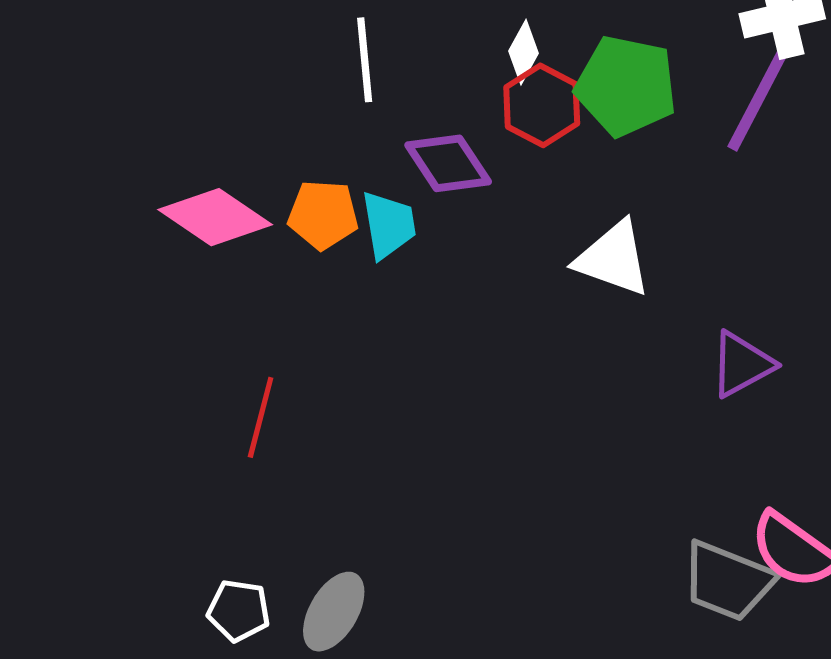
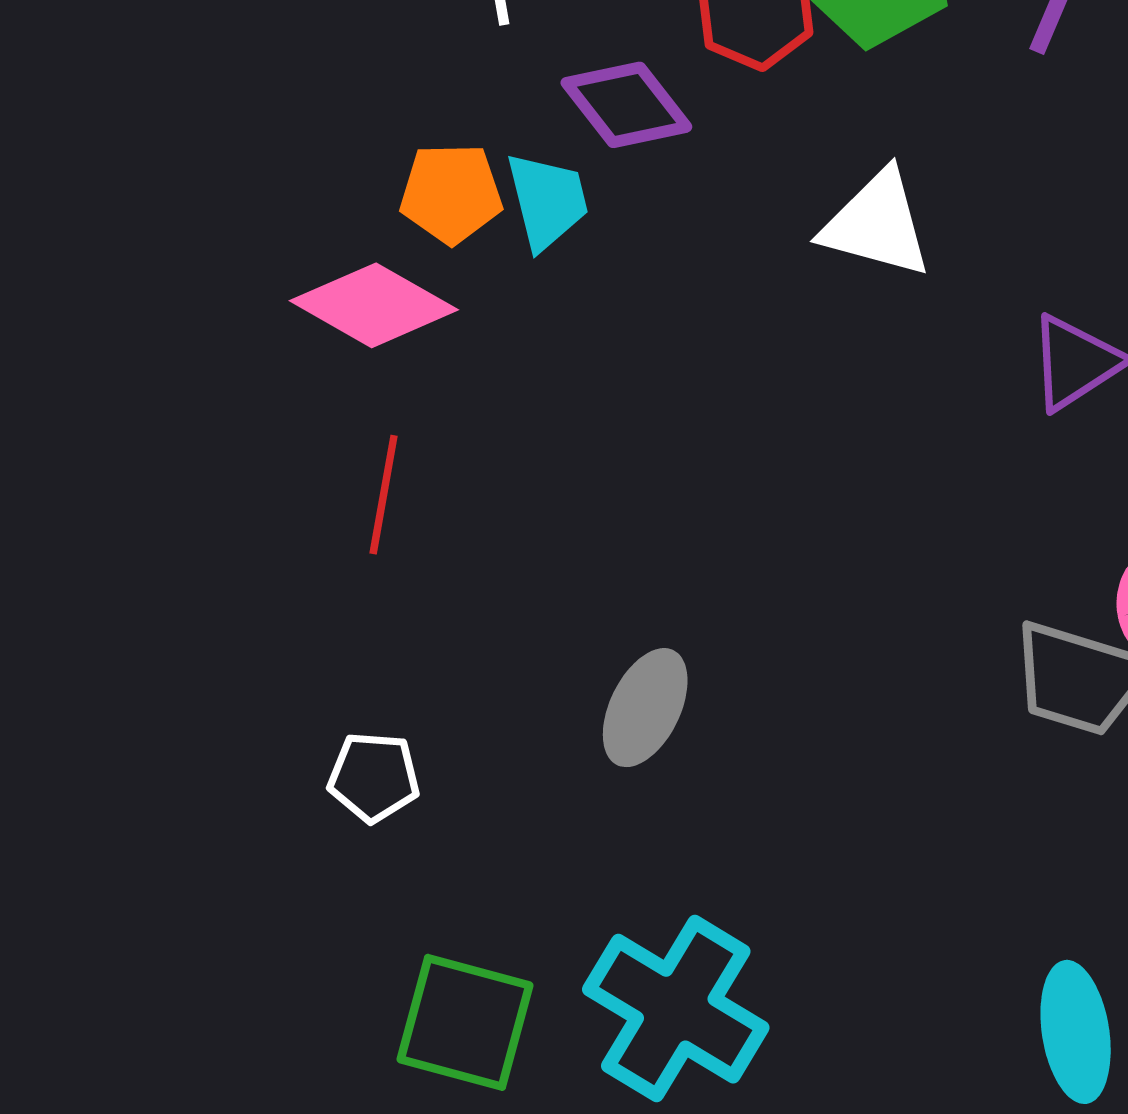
pink diamond: (215, 217) -> (374, 305), moved
gray ellipse: (334, 612) -> (645, 708), moved

